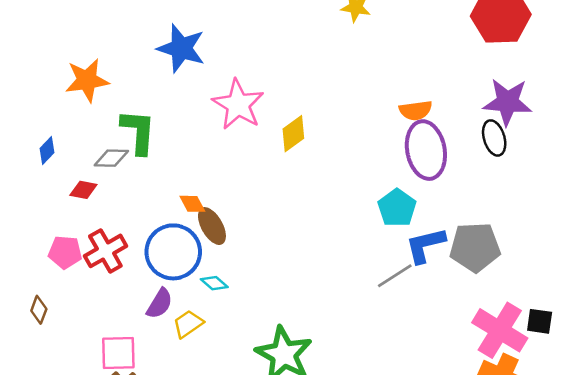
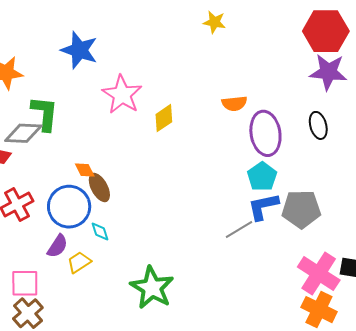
purple star: (508, 102) -> (328, 72), moved
orange semicircle: (416, 110) -> (234, 103), moved
gray diamond: (111, 158) -> (23, 133), size x1.4
cyan pentagon: (397, 208) -> (262, 177), moved
cyan diamond: (214, 283) -> (100, 231), turned 30

